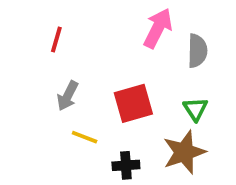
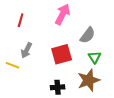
pink arrow: (158, 28) -> (63, 14), moved
gray semicircle: (197, 51) -> (88, 35), moved, turned 36
yellow line: (85, 137) -> (13, 65), moved

